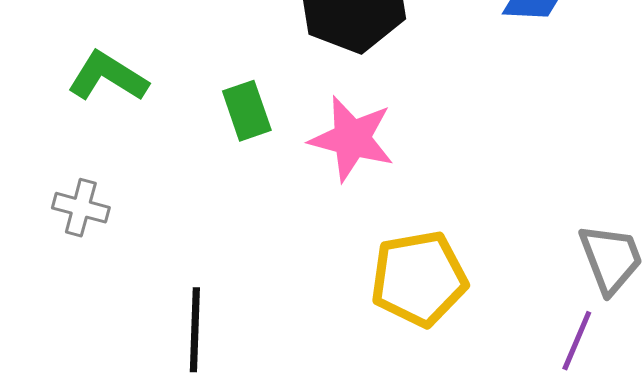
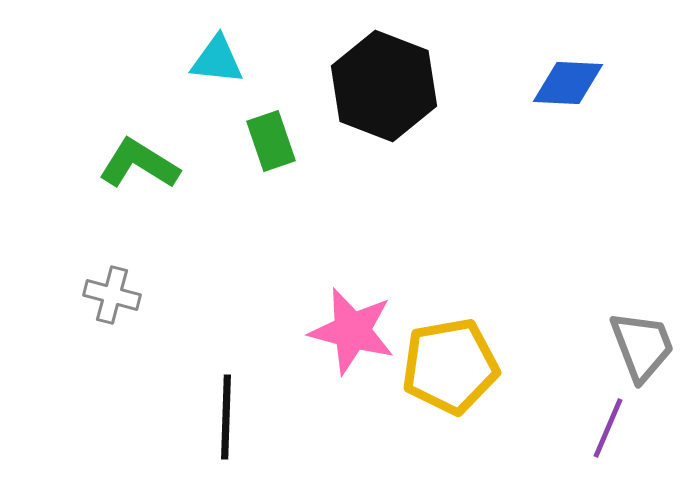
green rectangle: (247, 111) -> (271, 141), moved
pink star: (352, 139) -> (352, 331), moved

